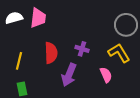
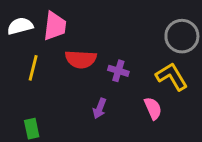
red semicircle: (51, 53) -> (81, 59), moved, turned 95
yellow line: (19, 61) -> (33, 68), moved
purple arrow: (69, 75) -> (100, 108), size x0.6

